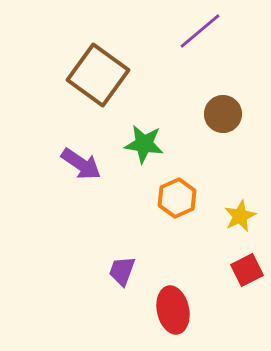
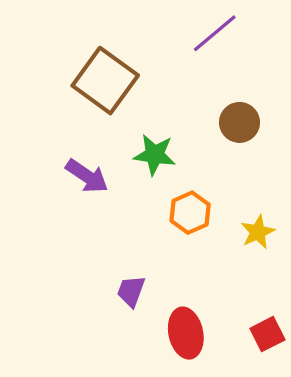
red square: (247, 270) -> (267, 334), moved

